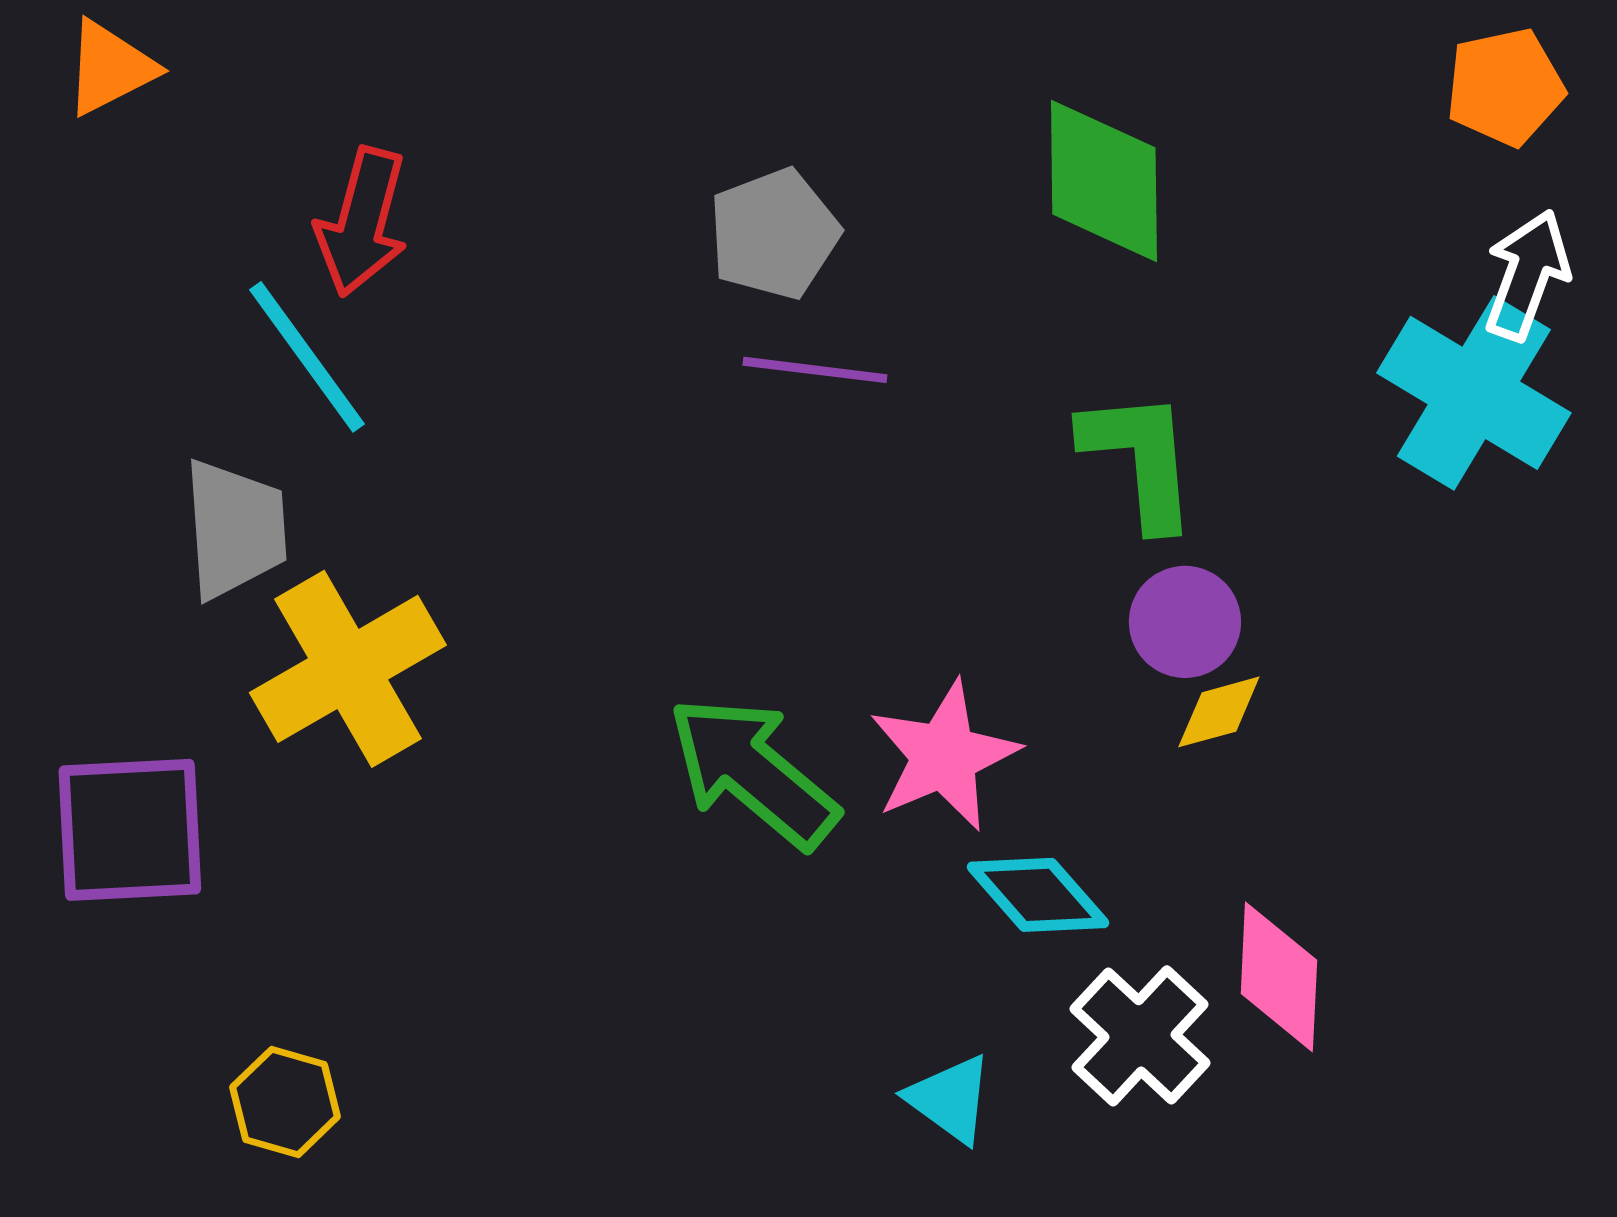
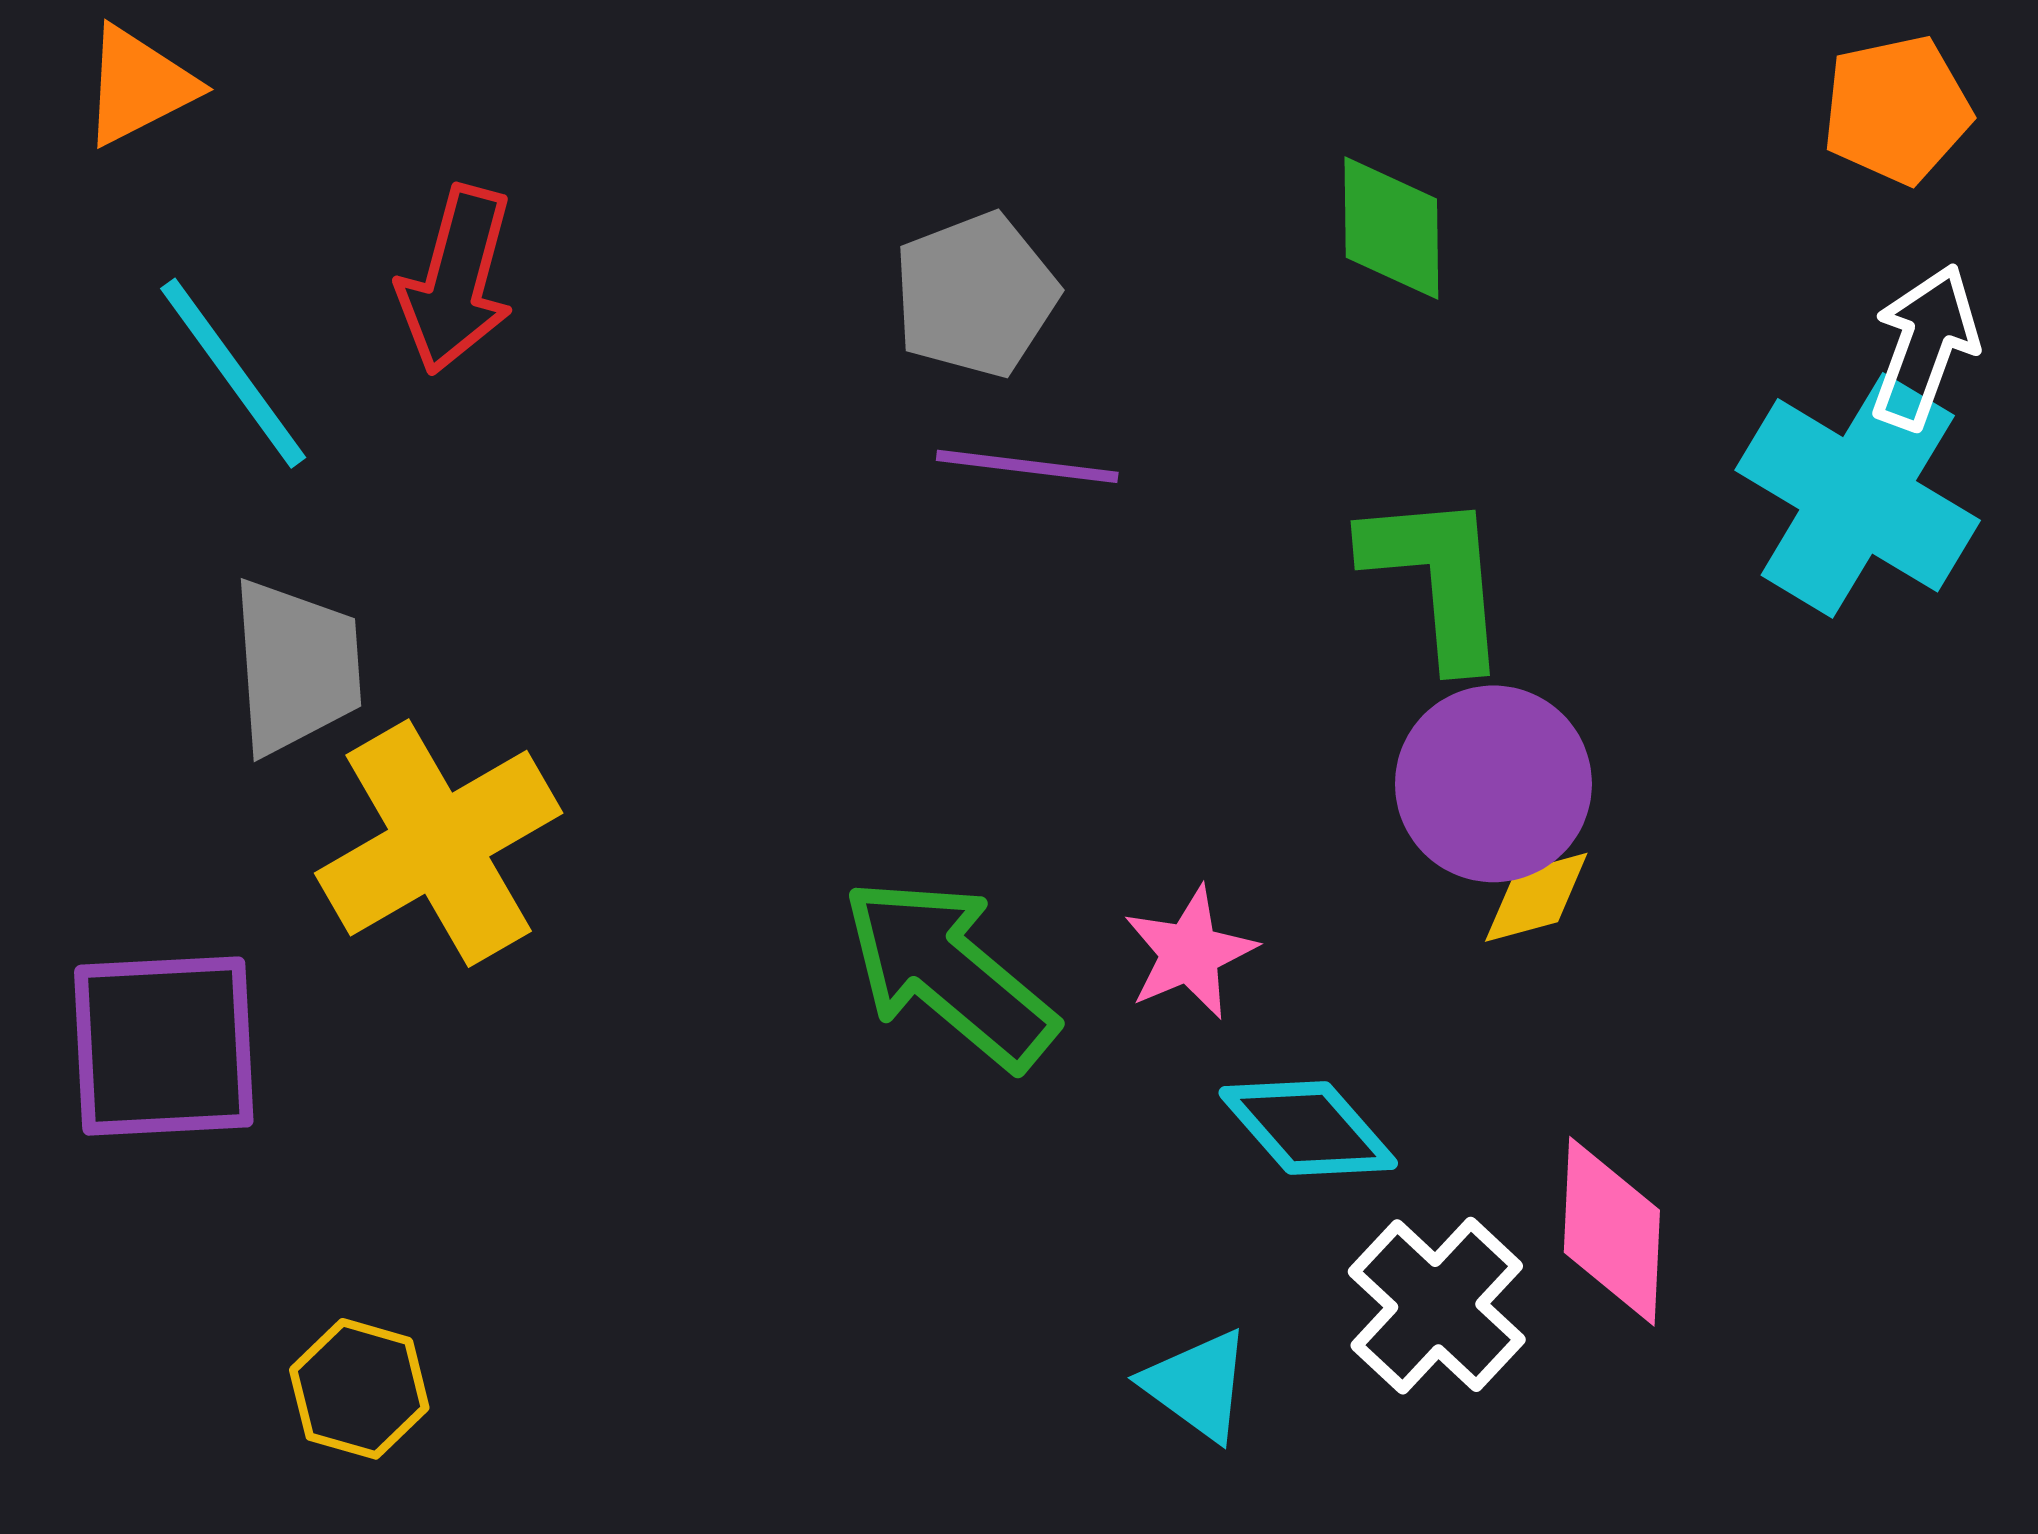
green diamond: (1104, 181) -> (1391, 228), size x0.7
cyan line: (307, 357) -> (233, 373), moved
purple circle: (1185, 622) -> (1493, 784), size x1.4
pink star: (944, 756) -> (1190, 953), size x0.7

